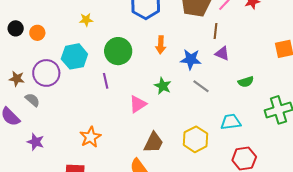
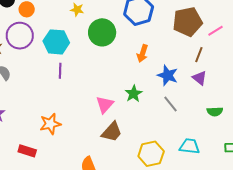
green circle: (118, 51) -> (102, 32), moved
purple circle: (46, 73) -> (20, 36), moved
purple line: (106, 81) -> (60, 71), moved
pink triangle: (138, 104) -> (105, 105), turned -30
brown trapezoid: (154, 142) -> (112, 132), moved

